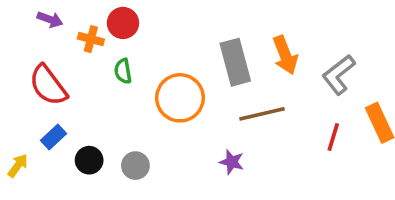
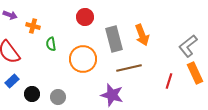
red circle: (123, 23) -> (85, 17), moved
gray L-shape: (339, 75) -> (188, 46), moved
purple star: (232, 162) -> (112, 95), size x1.6

